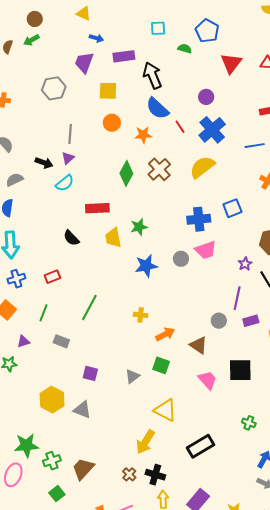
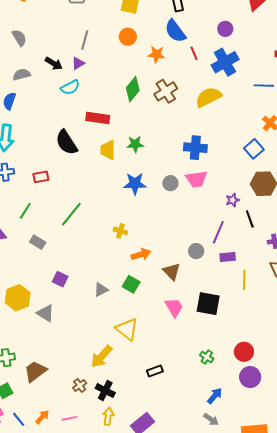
blue square: (232, 208) -> (254, 149), moved, turned -30
black semicircle: (71, 238) -> (67, 142), size x1.5
black rectangle: (201, 446) -> (155, 371), size x0.6

